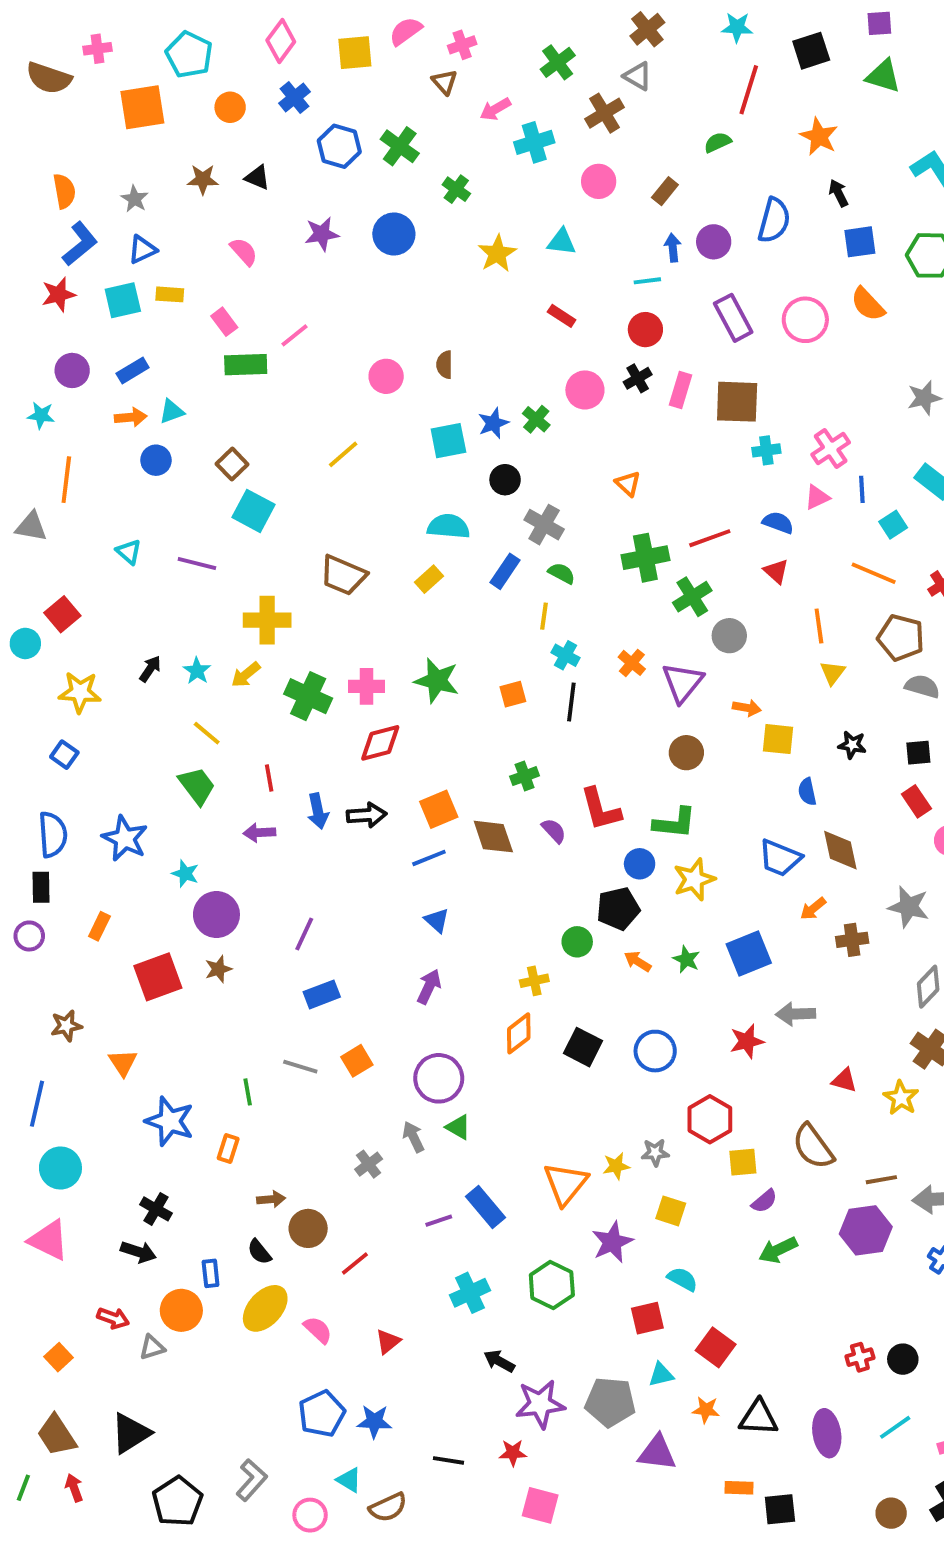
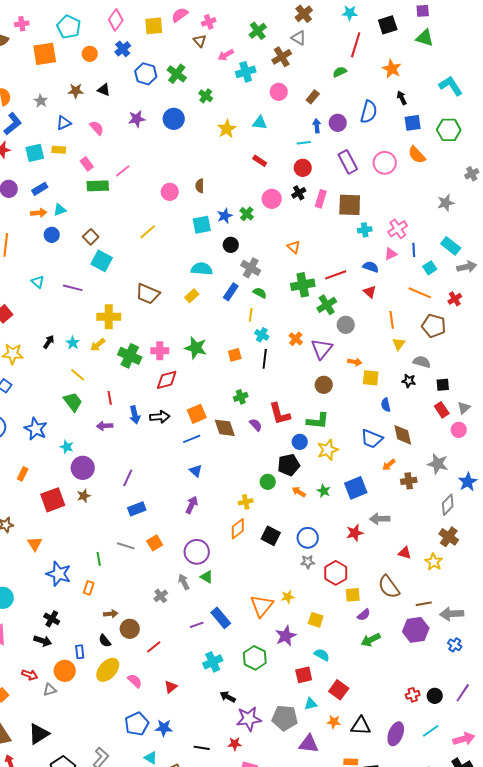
blue triangle: (142, 250) -> (64, 123), moved
gray semicircle: (922, 686) -> (422, 362), moved
gray star: (655, 1152) -> (308, 562), moved
purple ellipse: (827, 1433) -> (396, 734), turned 30

